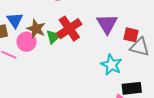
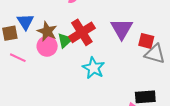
pink circle: (26, 42) -> (47, 46), moved
cyan star: (111, 65) -> (94, 68), moved

